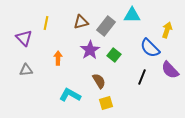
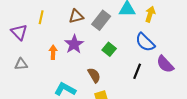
yellow arrow: (167, 30) -> (150, 14), moved
purple star: (90, 50) -> (74, 44), moved

